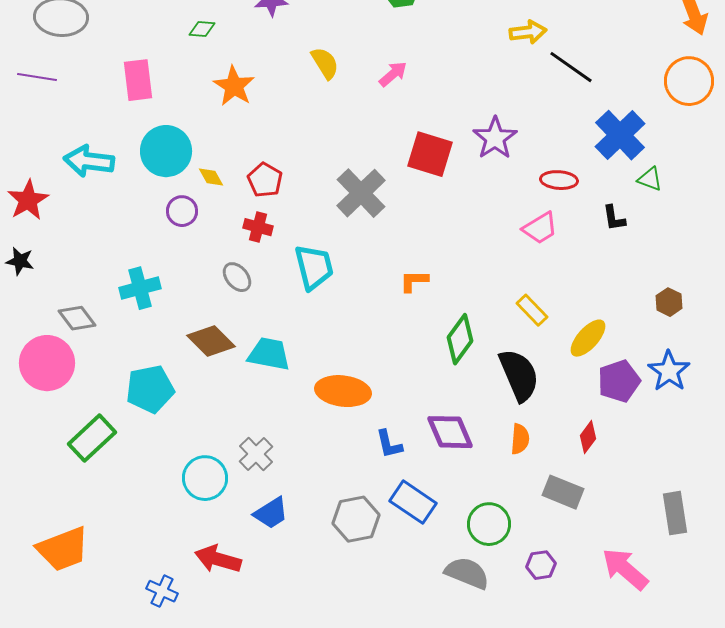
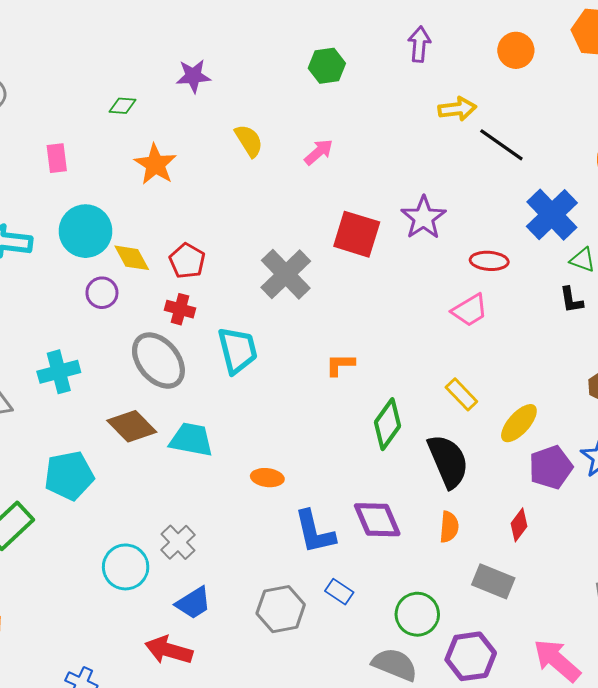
pink rectangle: (138, 80) -> (57, 158), size x0.7
yellow diamond: (211, 177) -> (132, 258), size x1.4
black L-shape: (614, 218) -> (571, 300), moved
gray ellipse: (237, 277) -> (158, 361), size x1.8
orange ellipse: (343, 391) -> (267, 478), size x0.6
blue L-shape: (389, 444) -> (315, 532), size x1.5
blue rectangle: (413, 502) -> (339, 592), size x0.6
red arrow: (218, 559) -> (169, 650), moved
purple hexagon: (541, 565) -> (471, 656), size x1.6

